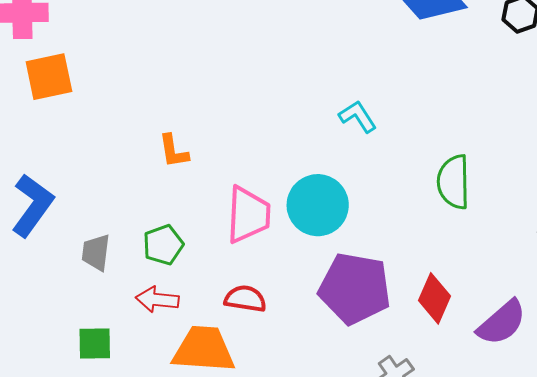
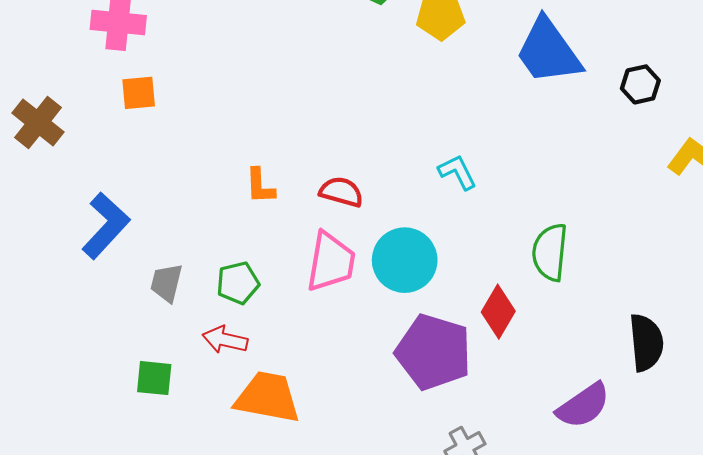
orange square: (49, 77) -> (139, 93), size x0.7
red diamond: (434, 298) -> (498, 312), moved
red semicircle: (245, 299) -> (341, 192), moved

